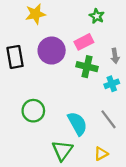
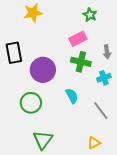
purple circle: (52, 51) -> (43, 70), moved
cyan semicircle: (77, 124) -> (72, 96), moved, size x0.7
green triangle: (62, 150) -> (43, 140), moved

